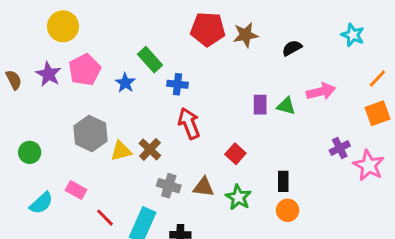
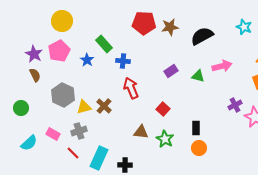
yellow circle: (63, 26) -> (62, 21), moved
black semicircle: (292, 48) -> (202, 36), size x1.6
brown semicircle: (14, 80) -> (35, 75), moved
purple rectangle: (260, 105) -> (171, 71), moved, turned 56
gray cross: (169, 186) -> (79, 131), moved, turned -35

